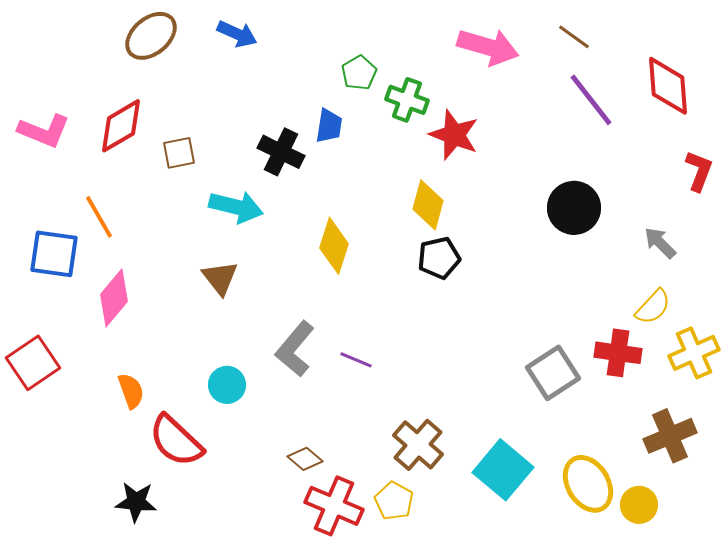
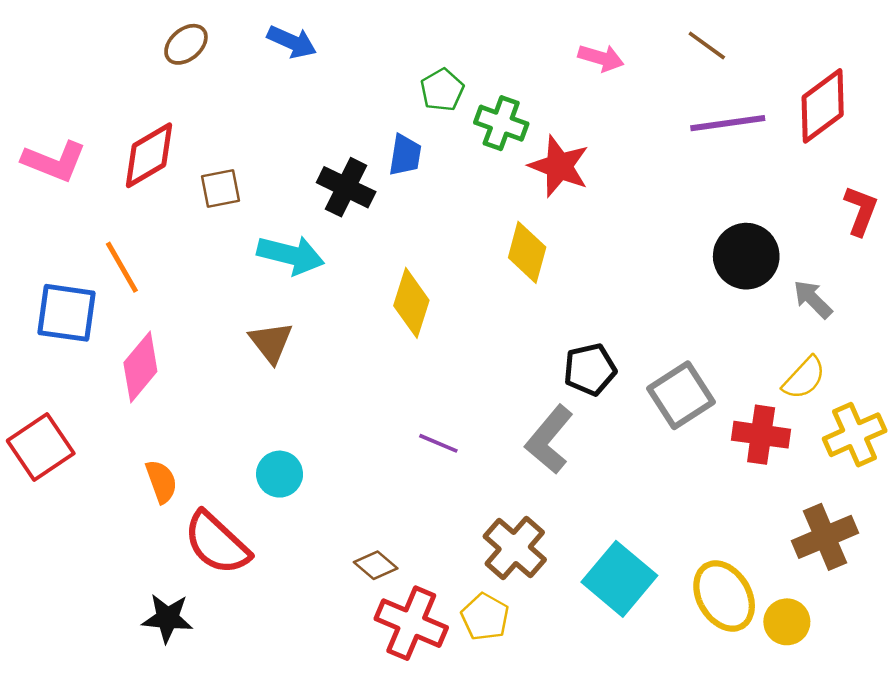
brown ellipse: (151, 36) -> (186, 44), size x0.7
pink arrow: (488, 47) -> (601, 58), size x0.6
red diamond: (668, 86) -> (823, 106), turned 58
purple line: (591, 100) -> (728, 123), turned -60
black circle: (574, 208) -> (746, 256), moved
black pentagon: (439, 258) -> (590, 369), moved
gray L-shape: (295, 349) -> (549, 440), moved
gray square: (553, 373) -> (681, 395), moved

